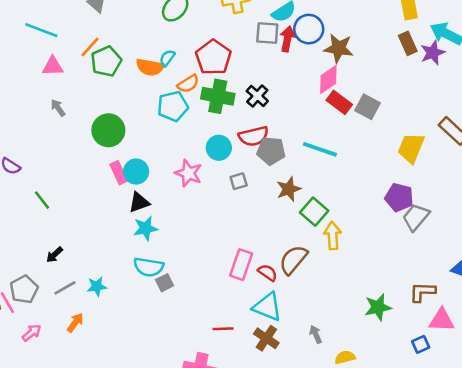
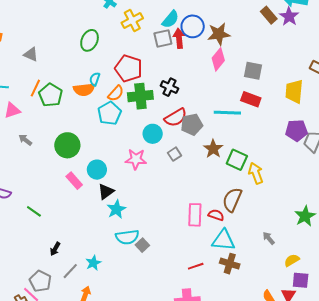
red rectangle: (339, 102) -> (251, 99), moved
pink rectangle: (119, 173) -> (74, 181), moved
gray arrow: (316, 334) -> (269, 238), moved

